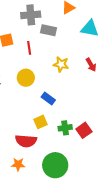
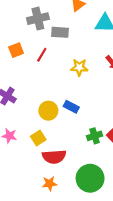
red line: (29, 48) -> (42, 55), turned 48
yellow circle: (26, 78) -> (48, 111), moved
yellow square: (40, 122) -> (38, 138), moved

